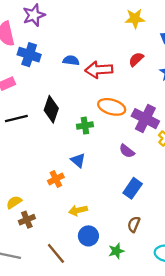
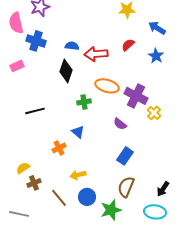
black diamond: (51, 109) -> (66, 71), moved
black line: (16, 119) -> (35, 111), moved
brown semicircle: (134, 224) -> (126, 187), size x1.5
green star: (116, 251) -> (111, 210), size x1.5
brown line: (56, 253) -> (59, 198), moved

